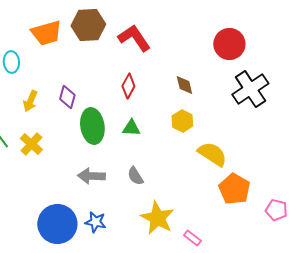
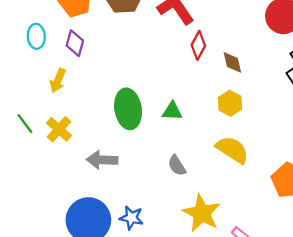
red diamond: (128, 86) -> (198, 45), moved
purple diamond: (67, 97) -> (75, 43), moved
yellow semicircle: (212, 154) -> (232, 150), moved
gray arrow: (91, 176) -> (102, 160), moved

